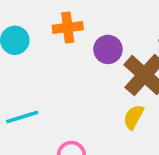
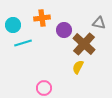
cyan line: (22, 117) -> (23, 43), moved

